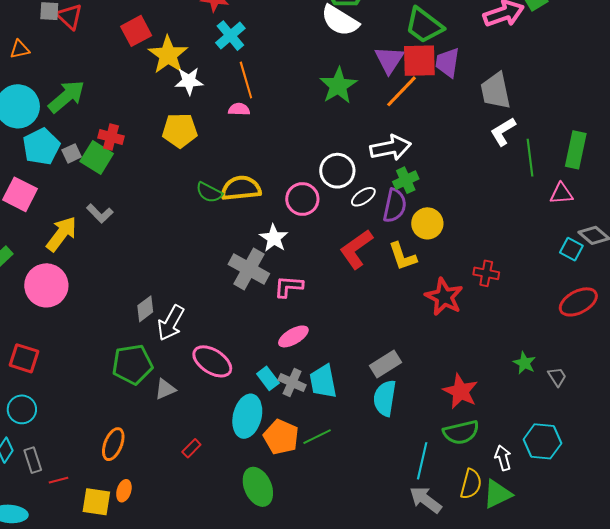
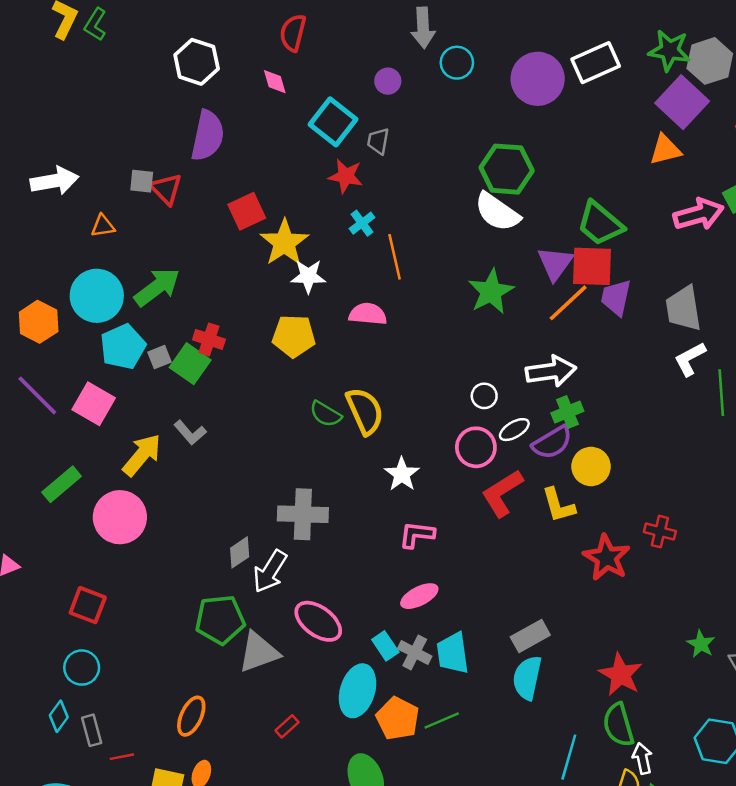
cyan cross: (230, 36) -> (362, 223), size x0.7
purple trapezoid: (447, 63) -> (616, 297), moved
orange line: (246, 80) -> (395, 257), moved
pink semicircle: (239, 109) -> (368, 314), size x1.4
white circle: (337, 171) -> (484, 396), size x0.6
yellow semicircle: (241, 188) -> (365, 411), turned 69
pink circle: (302, 199) -> (476, 447), moved
purple semicircle: (395, 206) -> (552, 442), turned 44
gray cross: (249, 269) -> (303, 514), moved, turned -30
gray triangle: (165, 389) -> (259, 652), size x1.6
green semicircle: (461, 432) -> (618, 725), turned 84
white arrow: (503, 458) -> (642, 758), moved

